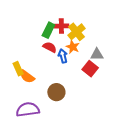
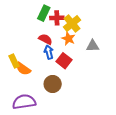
green rectangle: (48, 30) -> (44, 13), moved
blue arrow: (63, 56) -> (49, 52), moved
red square: (90, 69) -> (64, 61), moved

